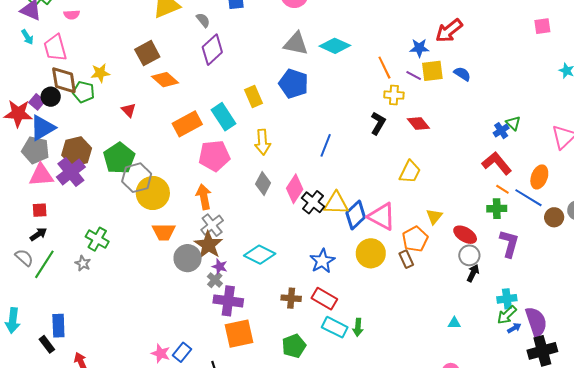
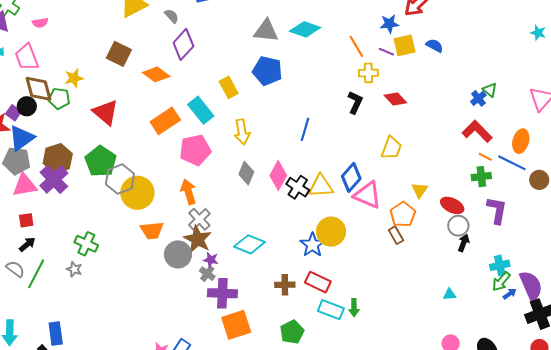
brown square: (147, 53) -> (119, 54), turned -30
orange diamond: (165, 80) -> (156, 74), moved
red triangle: (129, 110) -> (106, 112), size x1.8
blue diamond: (356, 215) -> (351, 177), moved
yellow circle: (371, 253) -> (331, 232), moved

